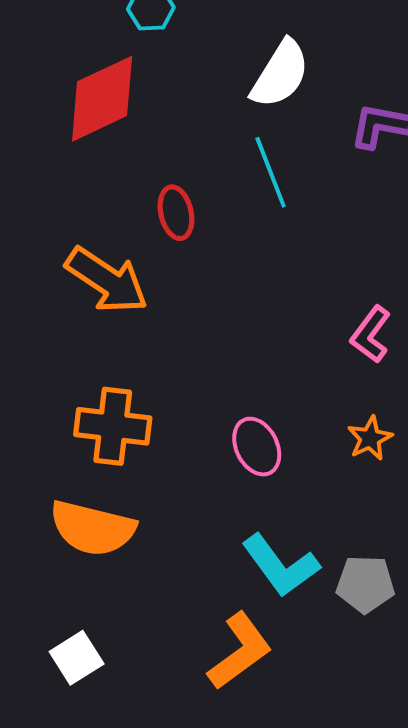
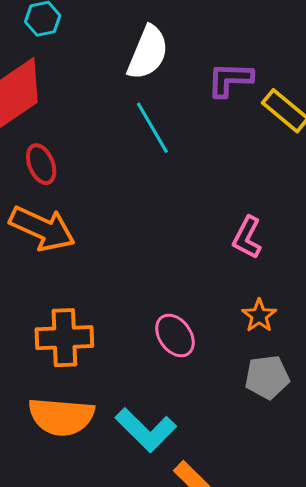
red ellipse: (176, 213) -> (41, 164), moved
cyan L-shape: (281, 566) -> (146, 430), moved
gray pentagon: (365, 584) -> (267, 377), moved

